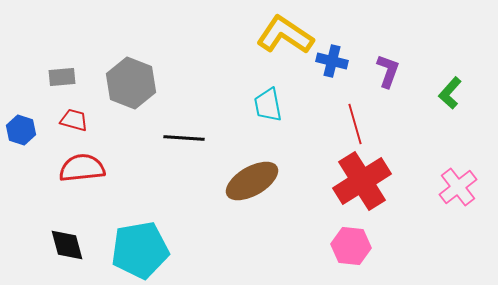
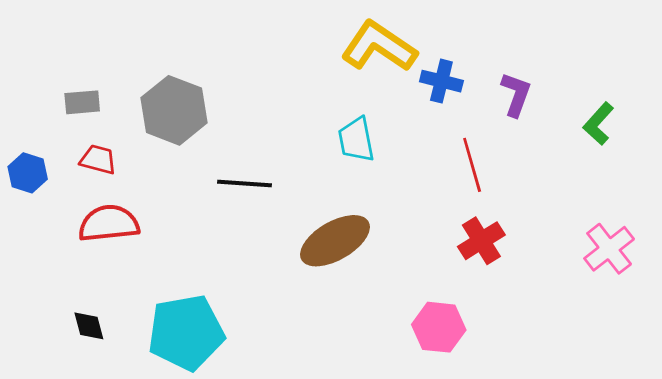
red cross: (362, 181) -> (481, 241), size x0.6
black diamond: (67, 245) -> (89, 326), size x0.7
pink hexagon: (351, 246) -> (439, 327), moved

